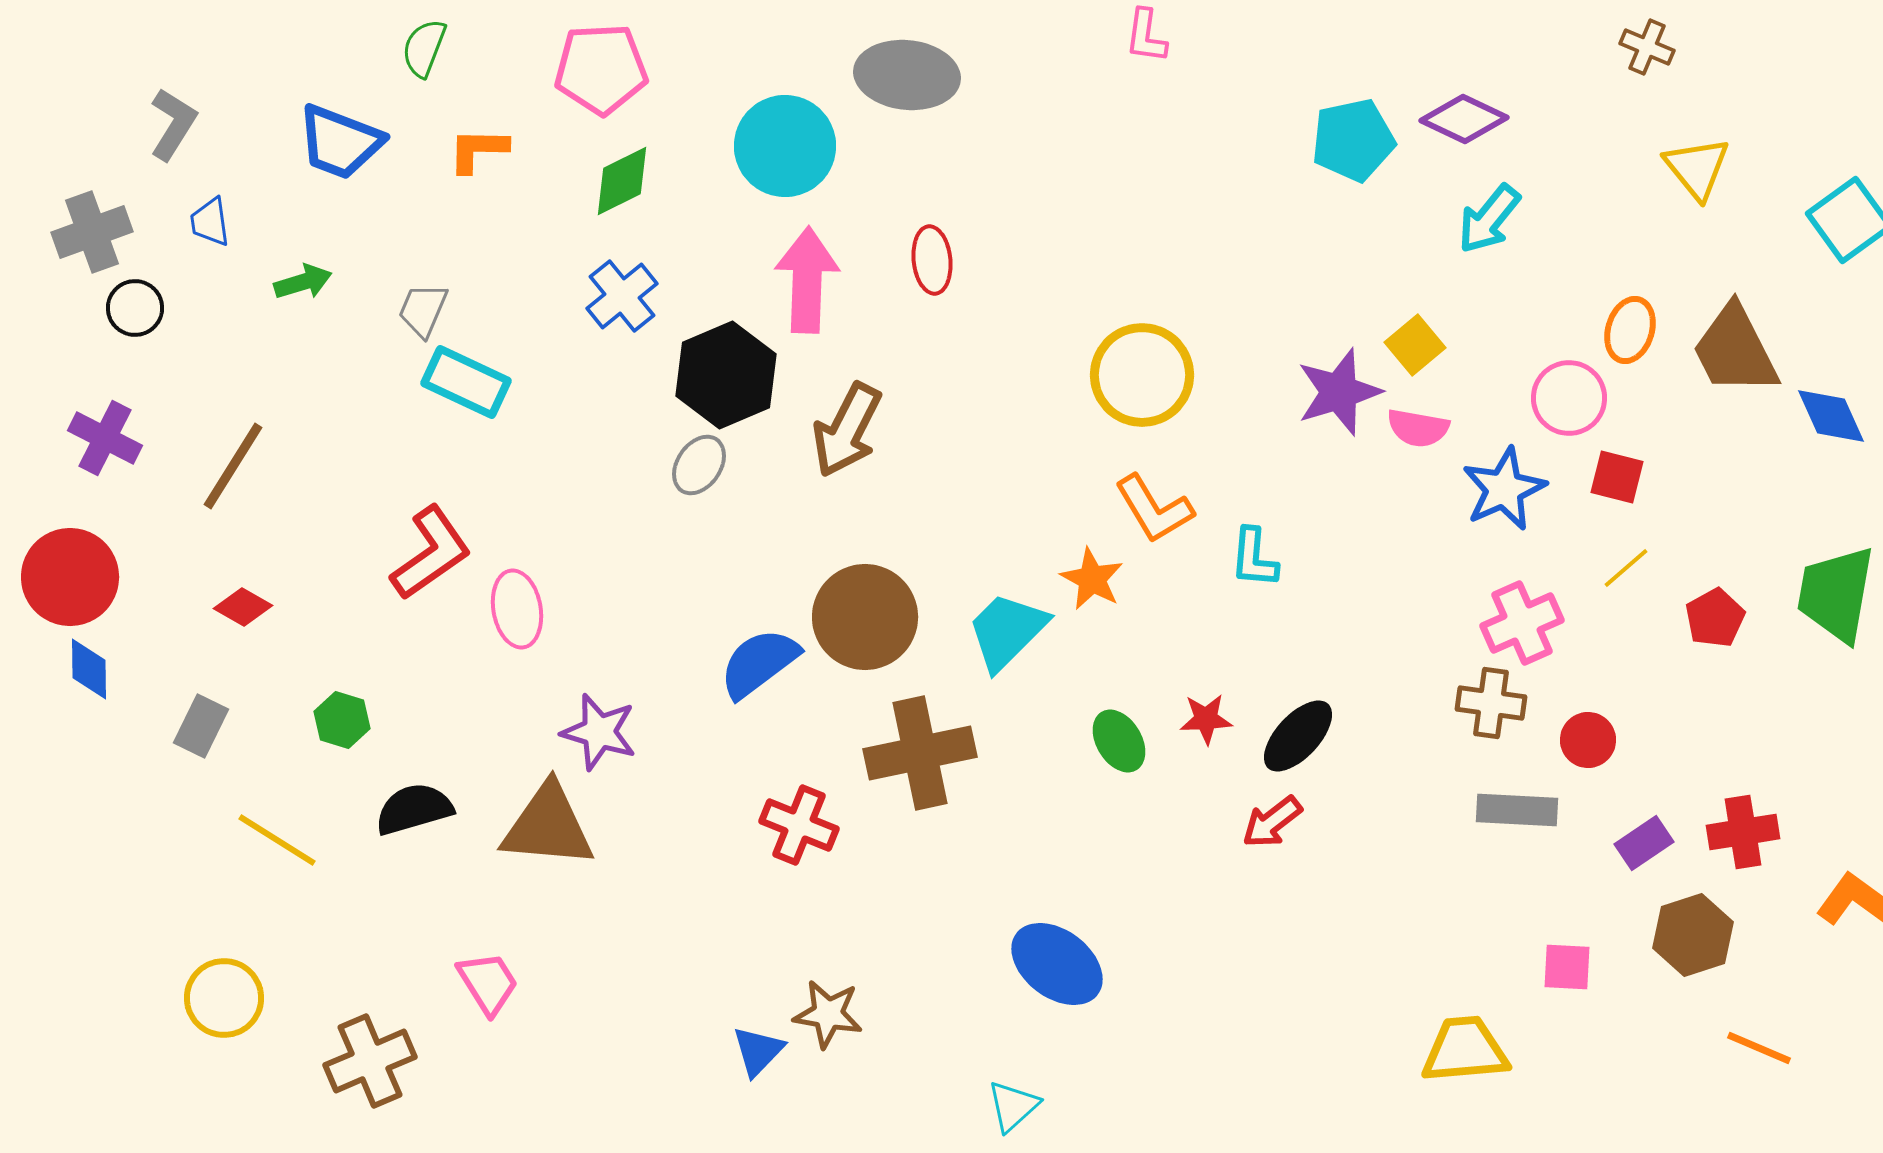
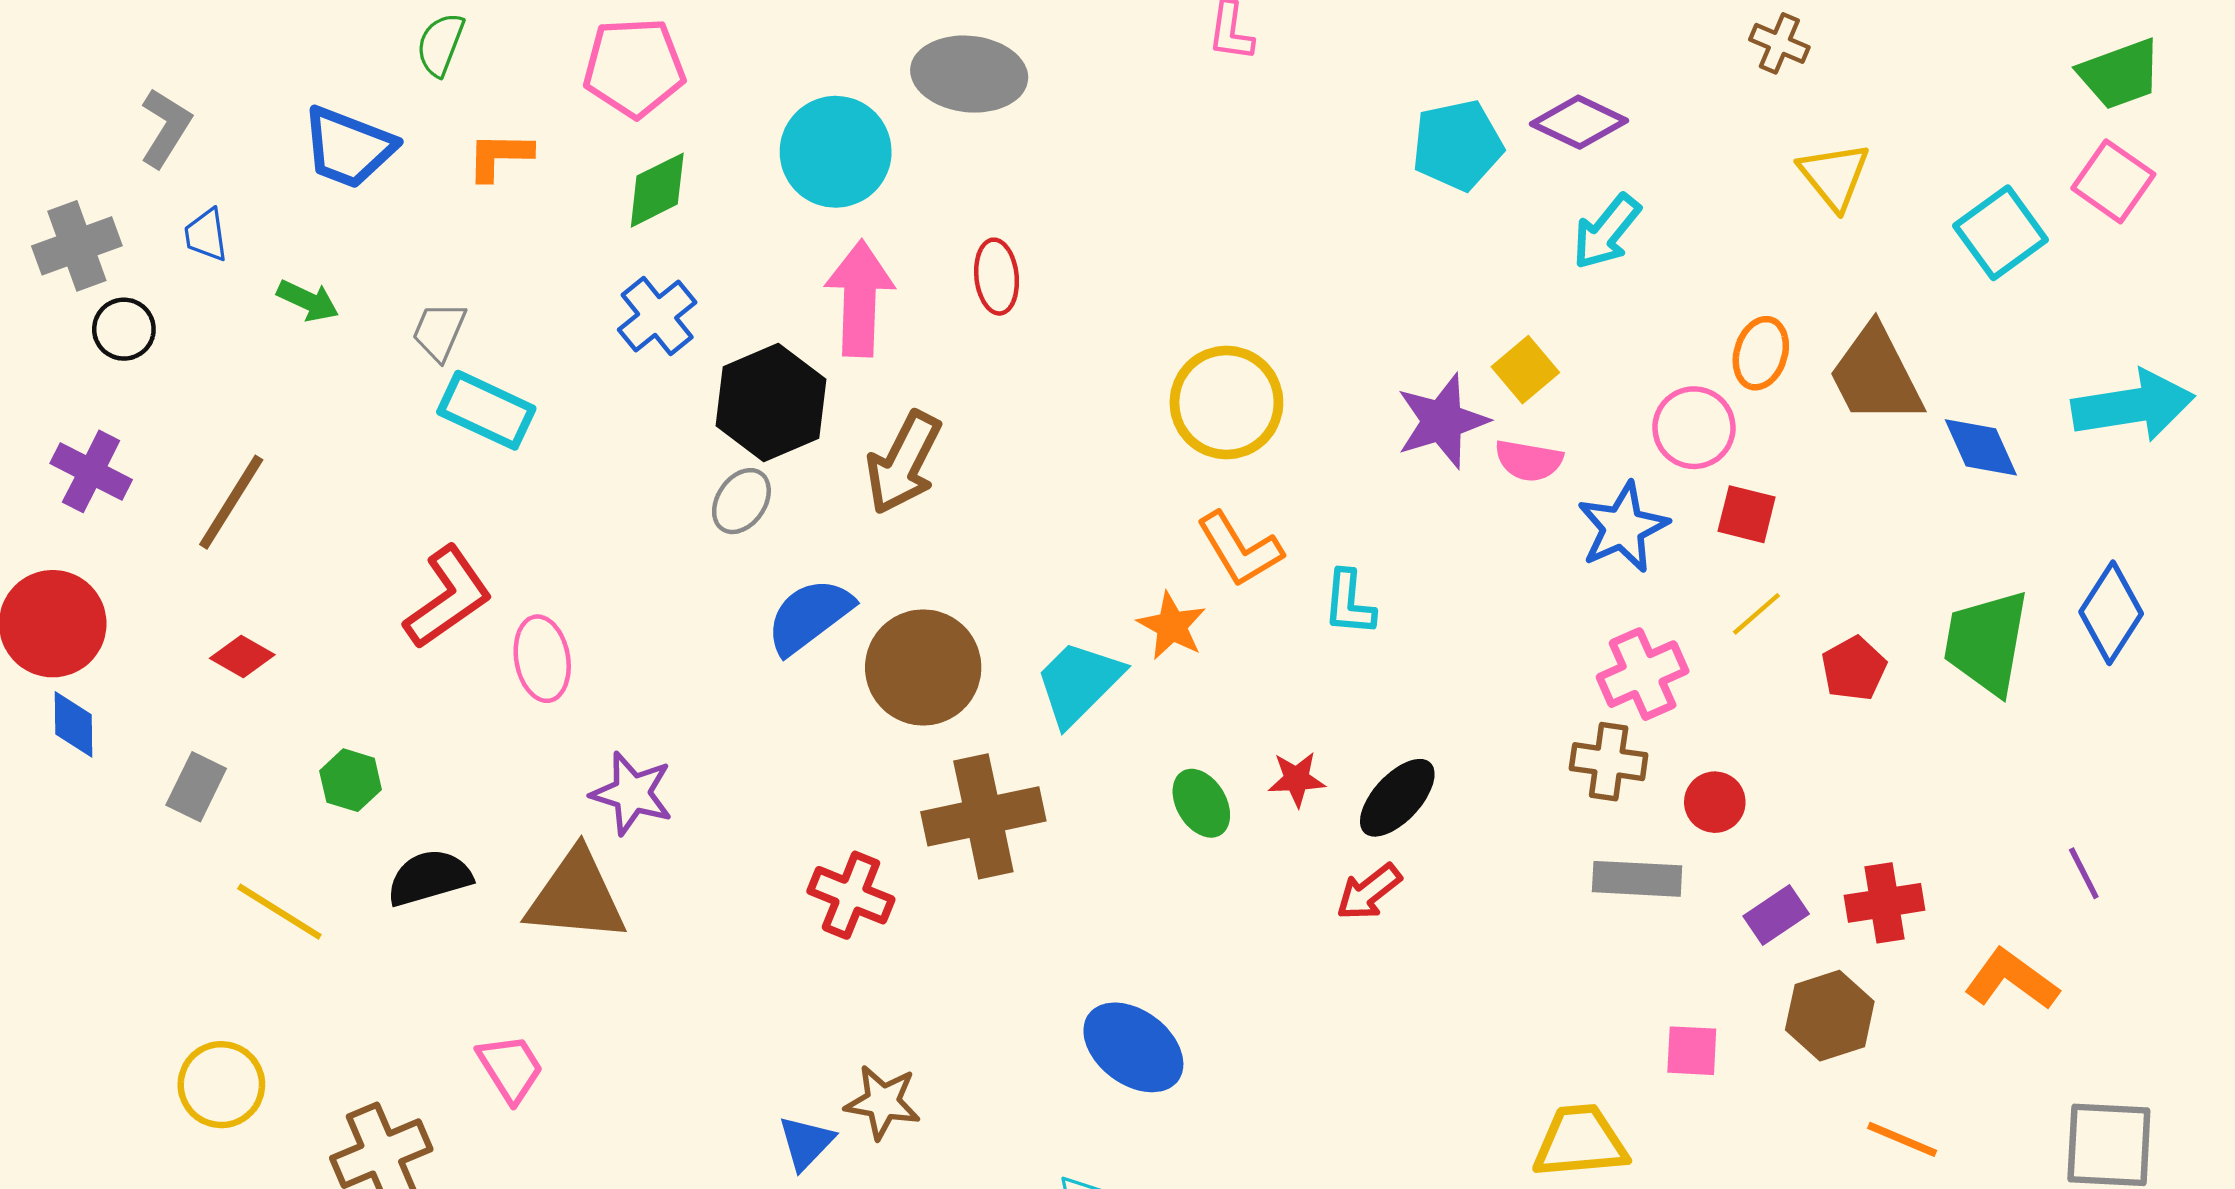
green arrow: (303, 282) -> (308, 301), turned 42
blue semicircle: (759, 663) -> (809, 616), moved

